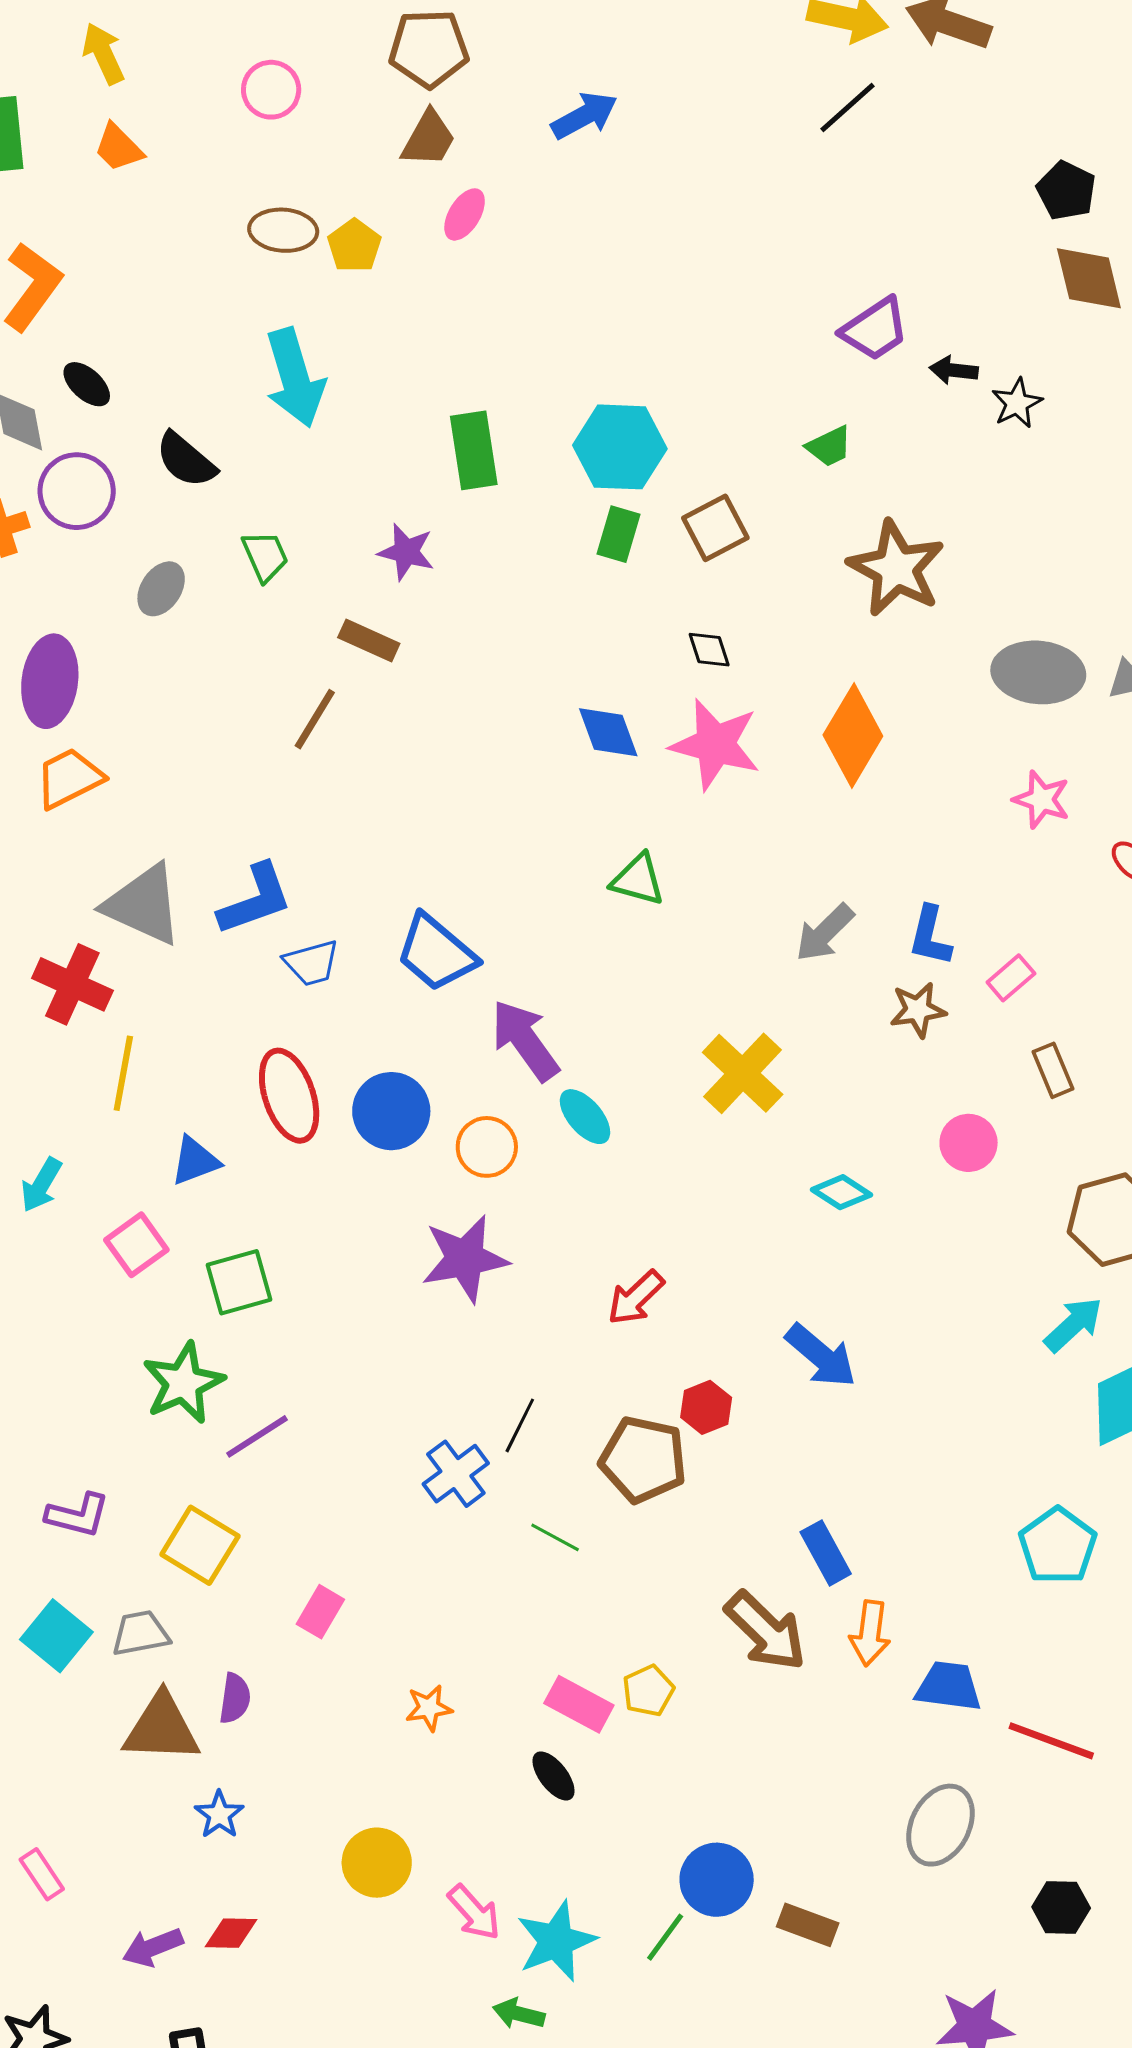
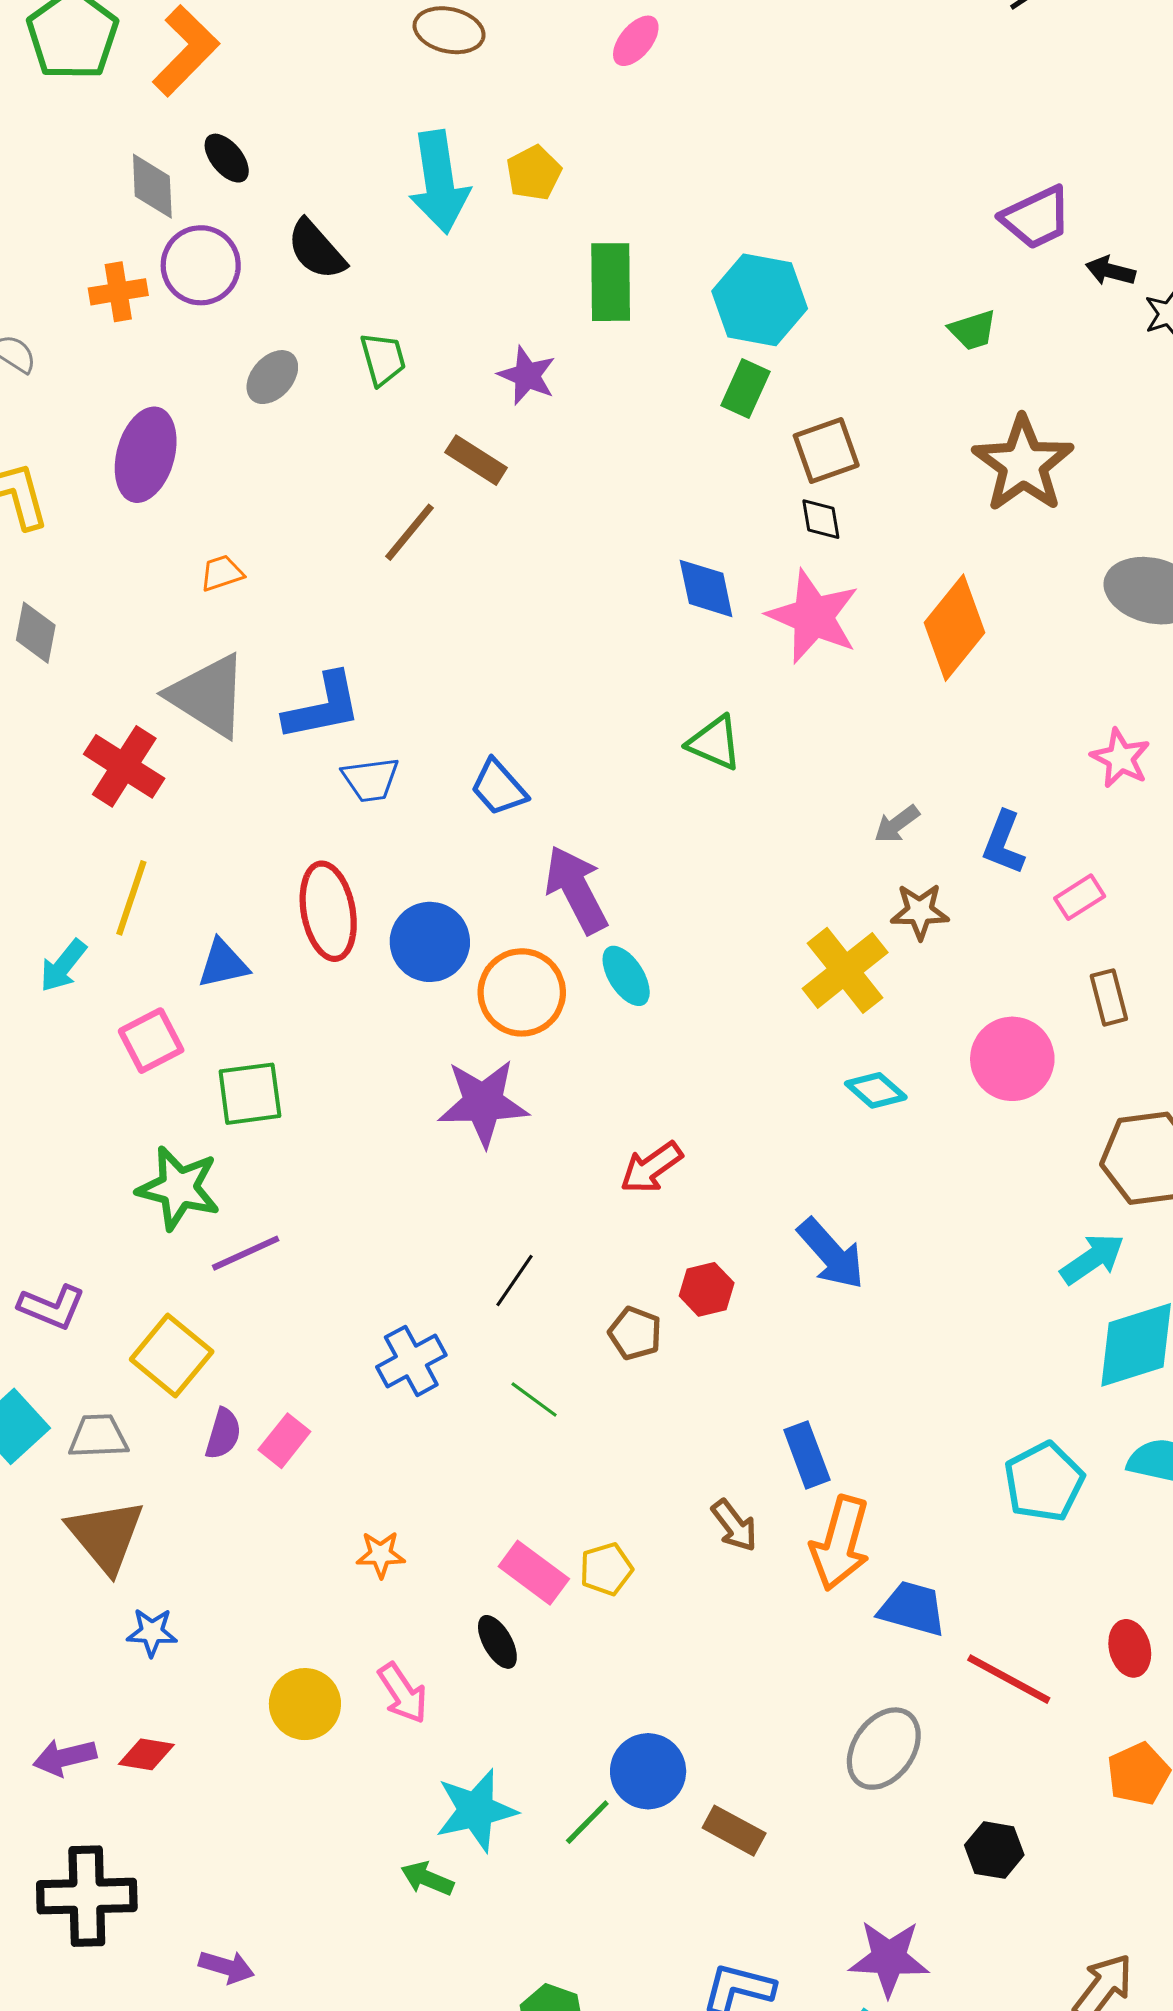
yellow pentagon: (354, 246) -> (534, 173), moved
brown square: (715, 528) -> (826, 451), moved
orange trapezoid: (69, 778) -> (222, 573), moved, size x0.6
pink star: (1042, 799) -> (1120, 758), moved
gray arrow: (825, 933) -> (897, 824), size x0.7
blue trapezoid: (436, 953) -> (499, 788), size x0.7
brown star: (918, 1010) -> (920, 911), moved
yellow line: (123, 1073) -> (131, 898), moved
yellow cross: (743, 1073) -> (845, 970), moved
pink circle: (969, 1143) -> (1012, 1059), size x1.4
orange circle: (487, 1147) -> (522, 992), size x1.4
green star: (183, 1383) -> (179, 1188), turned 30
brown pentagon: (643, 1460) -> (635, 1333), size x0.6
blue cross: (456, 1474) -> (411, 1361), moved
brown arrow: (766, 1631) -> (734, 1526), size x0.6
orange arrow: (870, 1633) -> (840, 1543), size x1.4
purple semicircle: (235, 1698) -> (223, 1434), moved
brown triangle: (162, 1728) -> (106, 1536), turned 40
blue star: (219, 1815) -> (152, 1632), turned 30
pink arrow: (474, 1912) -> (403, 1693), moved

